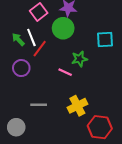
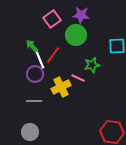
white line: (31, 37) -> (40, 60), moved
gray line: (39, 105) -> (34, 101), moved
yellow cross: (77, 106) -> (61, 87), moved

